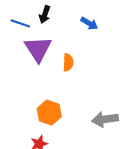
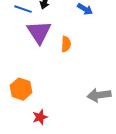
orange hexagon: (49, 113) -> (21, 89), moved

